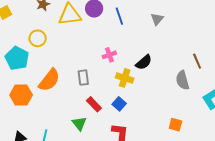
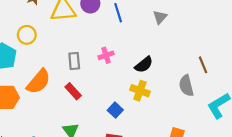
gray rectangle: (83, 78) -> (74, 61), moved
yellow cross: (125, 78) -> (140, 91), moved
red rectangle: (94, 104) -> (73, 91), moved

